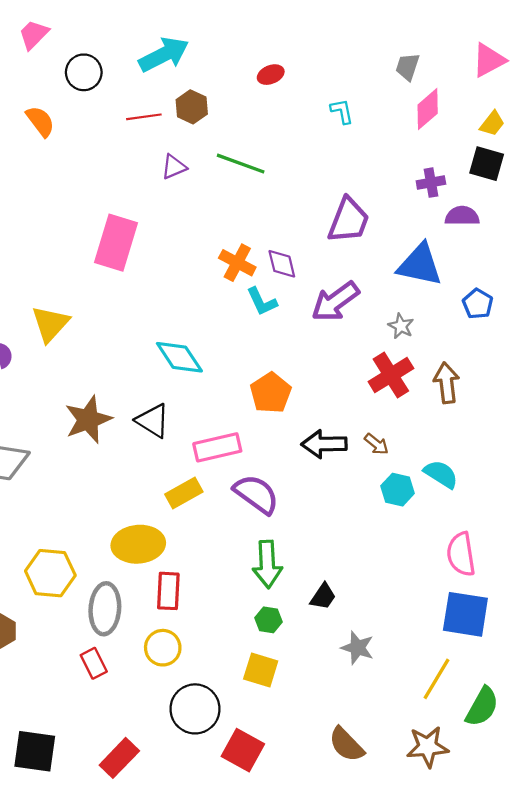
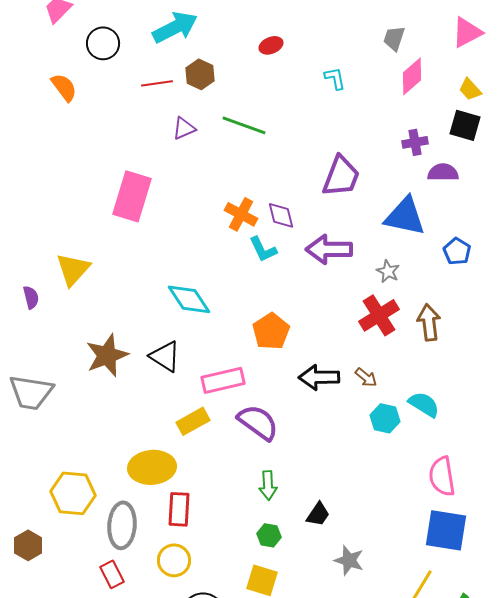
yellow trapezoid: (492, 124) -> (470, 89), turned 100
purple arrow: (335, 302) -> (329, 249), turned 36
green arrow: (267, 564) -> (268, 485), size x0.7

